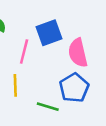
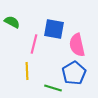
blue square: (49, 33) -> (54, 29), turned 30

